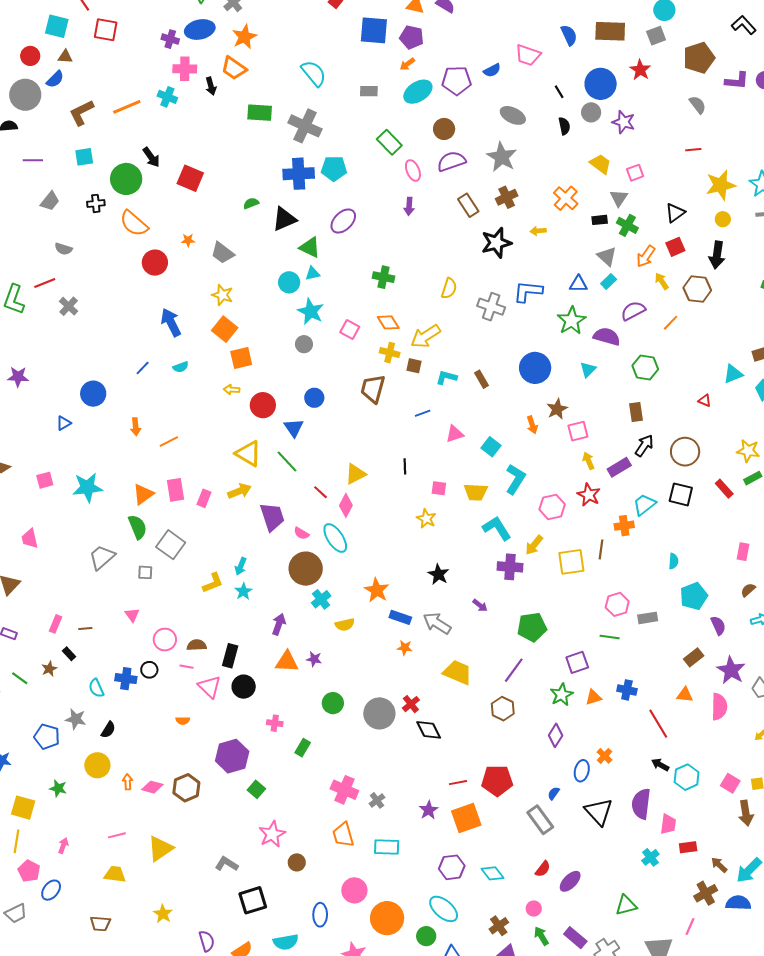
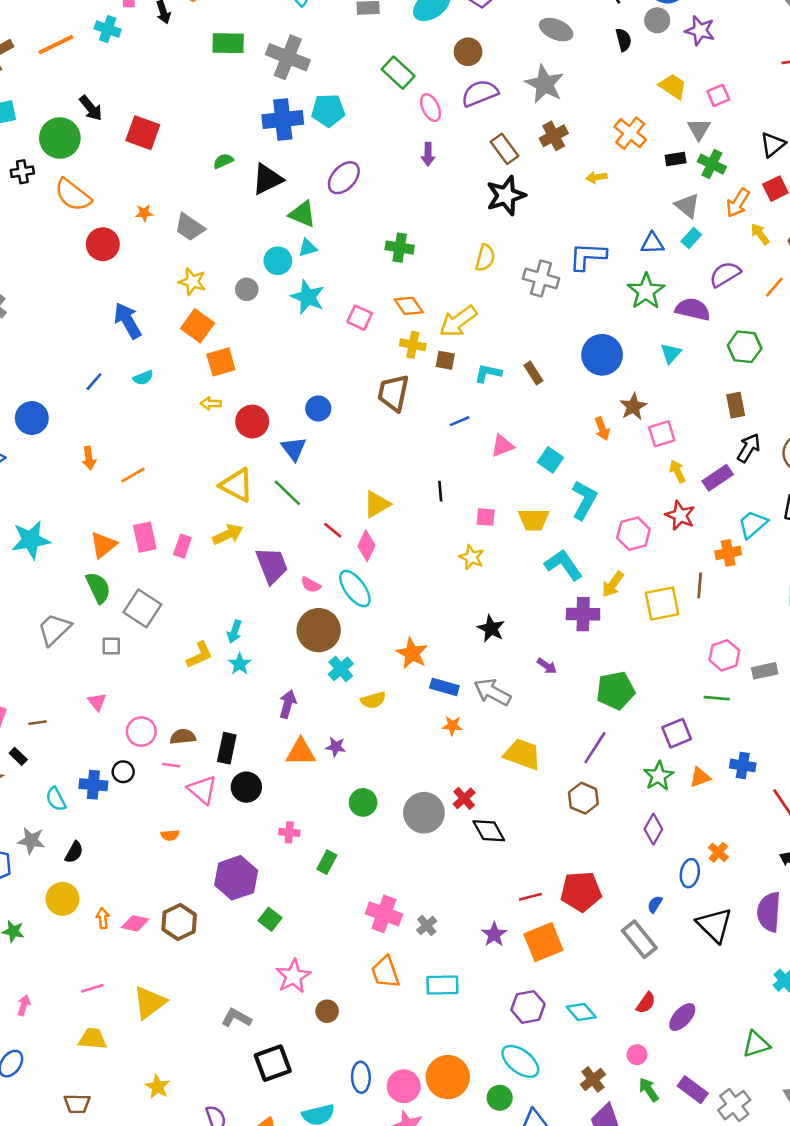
black star: (496, 243) -> (506, 196), moved
gray circle: (304, 344) -> (247, 289), moved
pink circle: (354, 890) -> (404, 1086), moved

